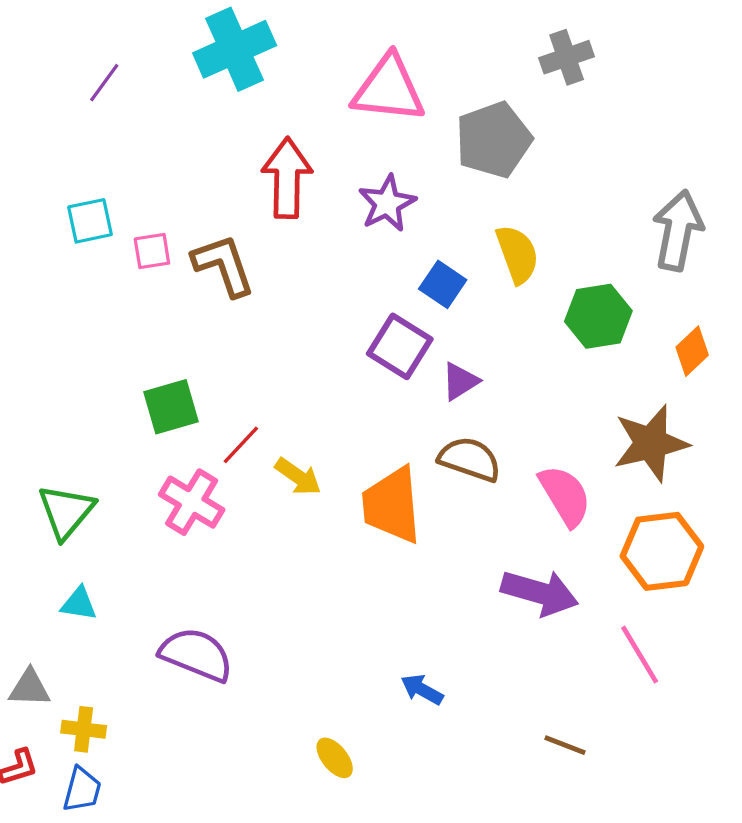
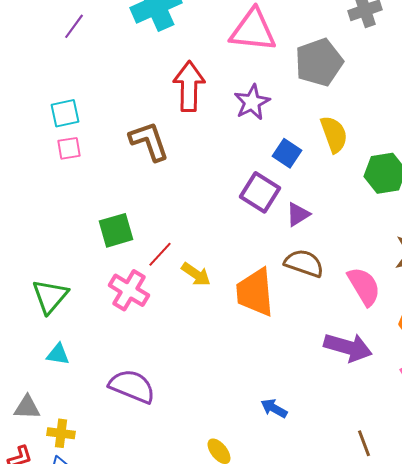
pink square: (152, 251) -> (69, 148), moved
brown line: (565, 745) -> (364, 443), turned 48

